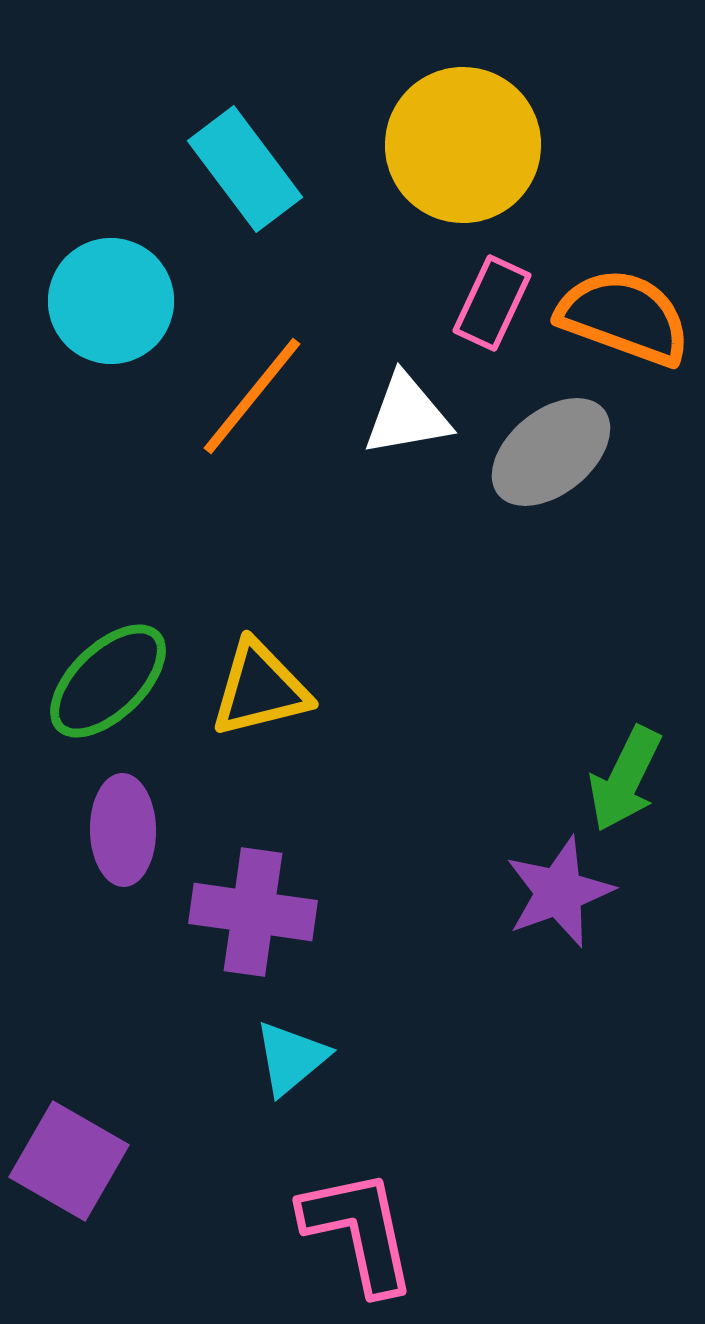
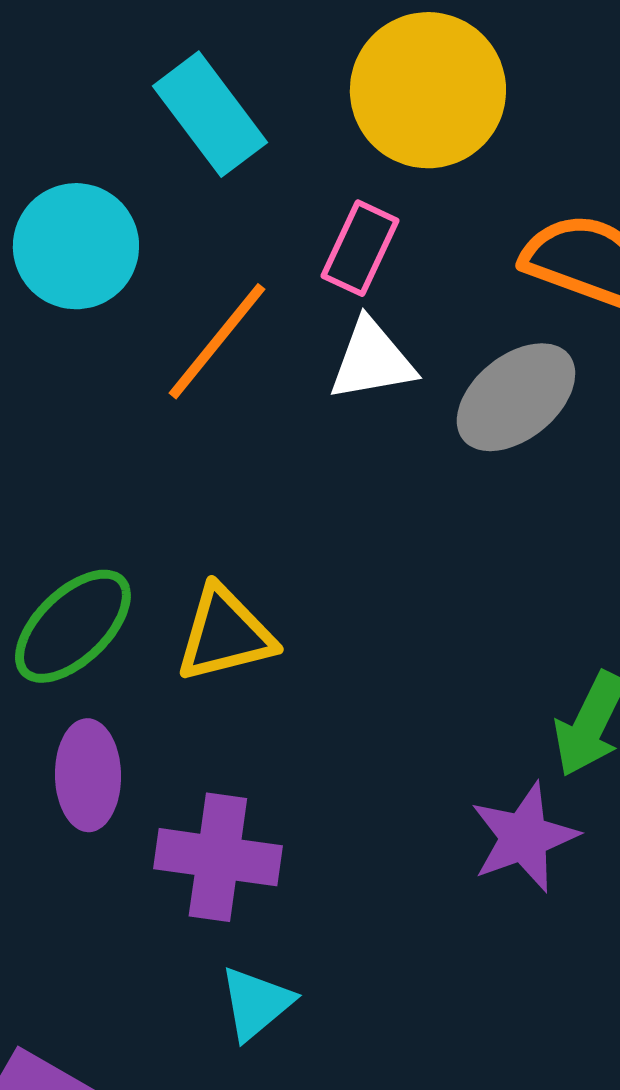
pink rectangle: (492, 303) -> (360, 248), moved

